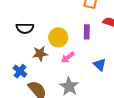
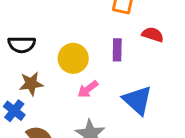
brown star: (40, 54) -> (31, 84), moved
blue triangle: (100, 65) -> (137, 100), size x1.5

